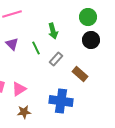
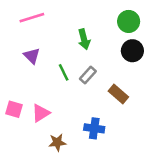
green line: (36, 48) -> (64, 72), moved
blue cross: (61, 101) -> (94, 128), size x0.7
brown star: (24, 112) -> (57, 142), moved

